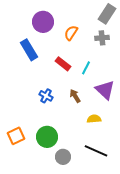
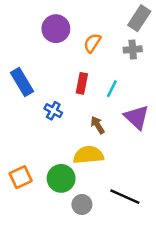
blue rectangle: (29, 50) -> (22, 82), moved
red rectangle: (63, 64) -> (82, 83), turned 63
blue cross: (46, 96) -> (53, 111), moved
yellow semicircle: (94, 119) -> (88, 155), moved, size x1.6

